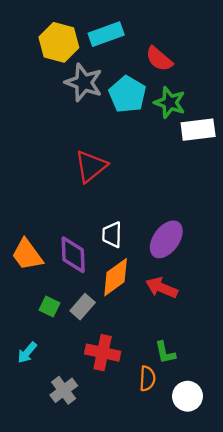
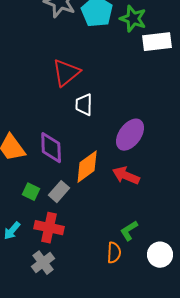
white trapezoid: (112, 235) -> (84, 105), moved
red cross: (103, 353) -> (49, 228), moved
green L-shape: (165, 353) -> (129, 231), turned 70
white circle: (187, 396) -> (160, 255), moved

